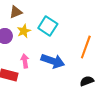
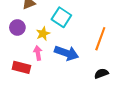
yellow star: (24, 31) -> (43, 34), moved

